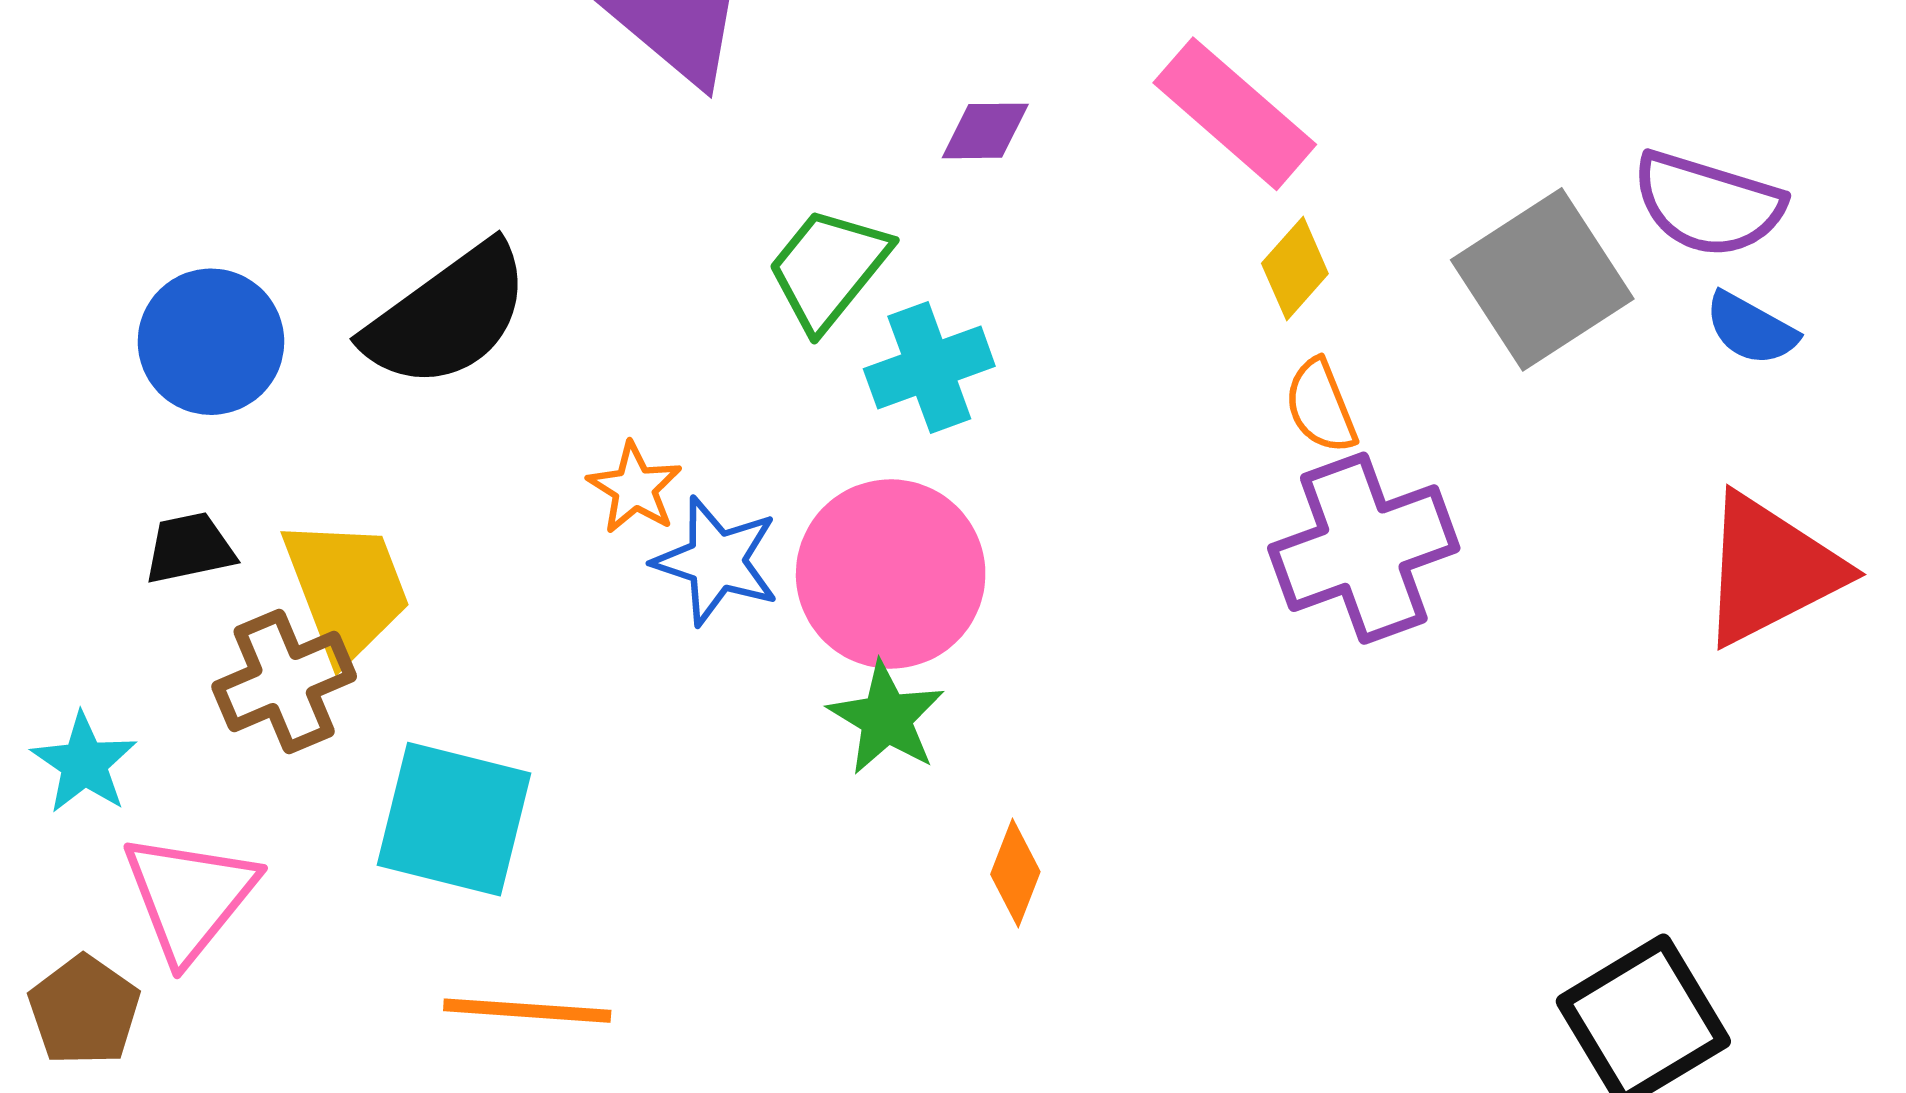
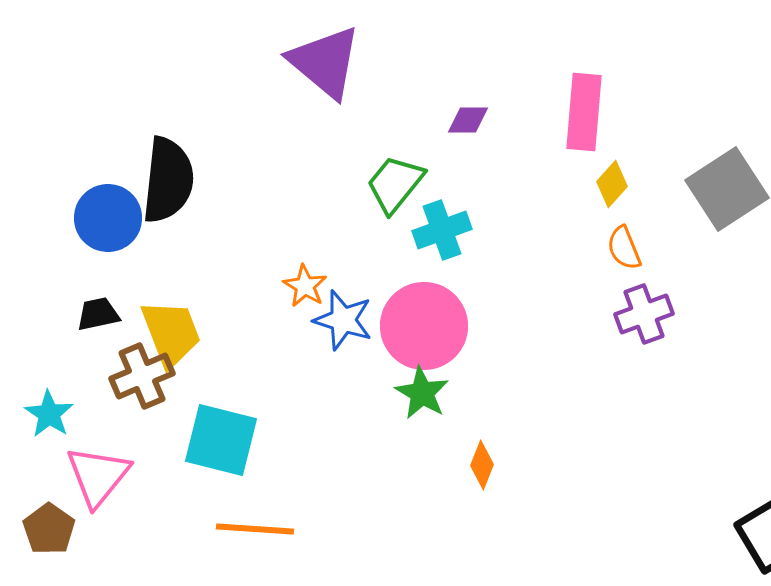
pink rectangle: (1235, 114) -> (584, 112), turned 54
black semicircle: (448, 316) -> (168, 180), moved, turned -48
purple cross: (1364, 548) -> (644, 314), size x0.7

